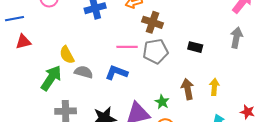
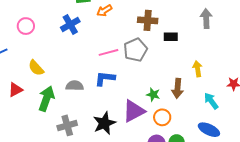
brown cross: (152, 22) -> (148, 20), moved
red triangle: (23, 42) -> (15, 90), moved
yellow semicircle: (67, 55) -> (36, 68), moved
brown arrow: (188, 89) -> (178, 88), moved, turned -150

